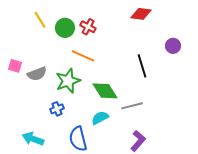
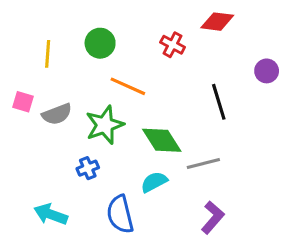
yellow line: (40, 20) -> (48, 54), moved, turned 36
red cross: (88, 27) -> (173, 45), moved

